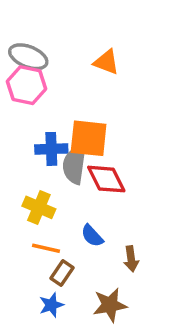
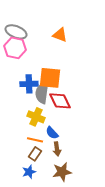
yellow cross: (39, 207) -> (36, 117), moved
orange line: (46, 248) -> (35, 140), moved
brown arrow: (131, 259) -> (57, 149), moved

